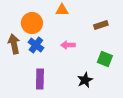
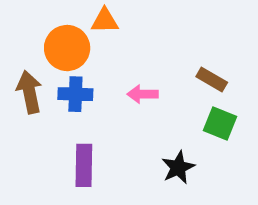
orange triangle: (62, 10) -> (105, 21), moved
brown rectangle: (101, 25) -> (212, 79), moved, turned 48
blue cross: (36, 45) -> (75, 94), turned -35

